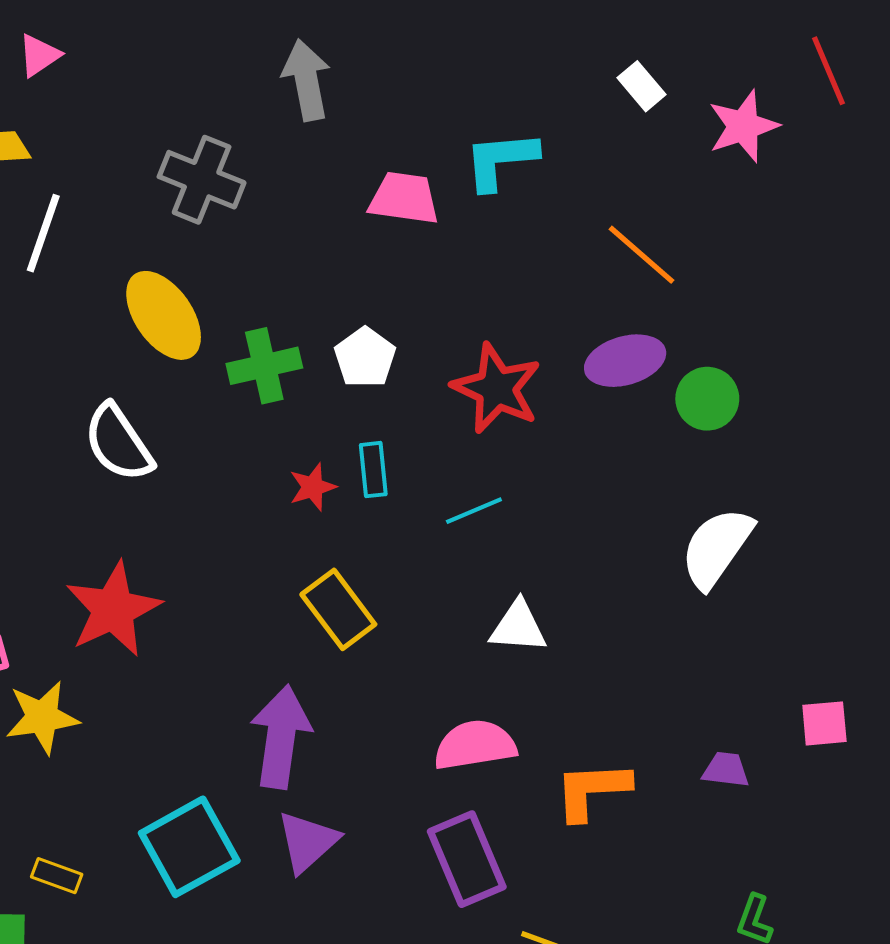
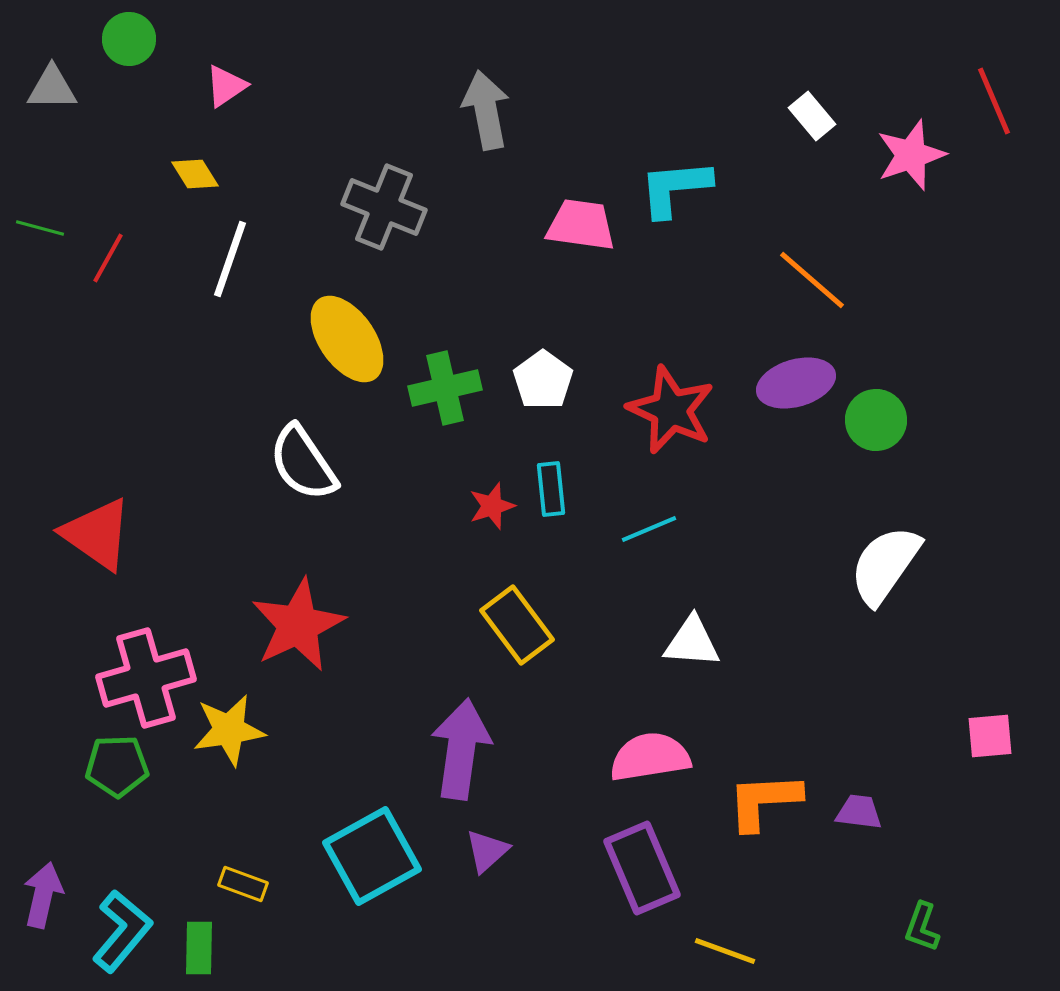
purple trapezoid: (726, 770) -> (859, 812), moved
purple triangle: (307, 842) -> (487, 851), size x0.7

